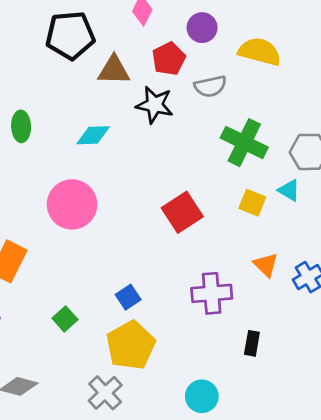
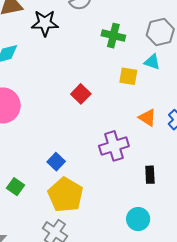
green cross: (244, 143) -> (113, 36), size x0.7
red square: (182, 212) -> (81, 94), size x0.7
cyan circle: (202, 396) -> (138, 219), moved

